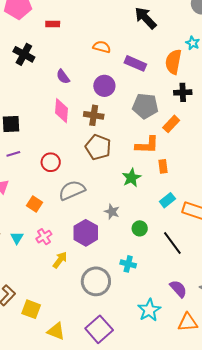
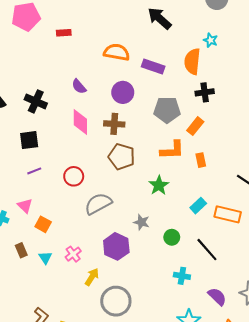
orange semicircle: (102, 47) -> (117, 52), size x1.4
black cross: (24, 54) -> (36, 101), moved
orange rectangle: (163, 166) -> (201, 160), moved
orange square: (35, 204) -> (43, 224), moved
cyan cross: (128, 264) -> (182, 276), moved
gray circle: (96, 281) -> (116, 301), moved

